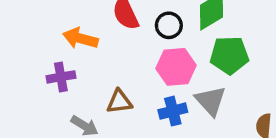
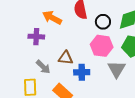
blue cross: (173, 111) -> (82, 72), moved

